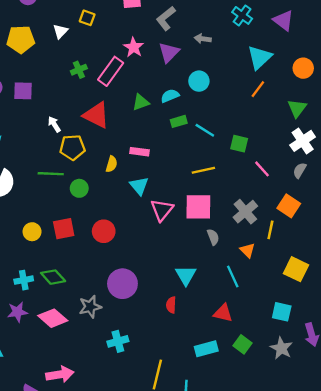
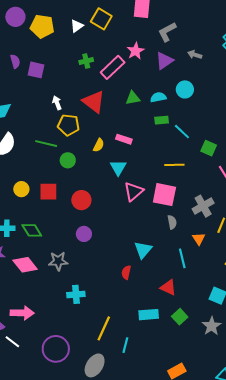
yellow square: (87, 18) -> (101, 19), size x1.5
purple circle: (122, 284) -> (84, 234), moved, size x0.6

